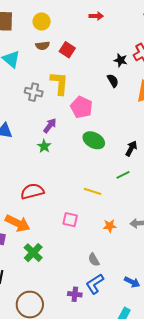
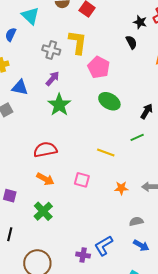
purple arrow: (50, 126) -> (53, 79), moved
green star: (44, 146) -> (59, 105), size x1.6
orange arrow: (18, 223) -> (45, 179), moved, size x0.7
gray semicircle: (94, 260) -> (136, 221), moved, turned 104

